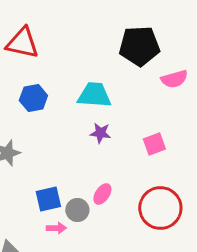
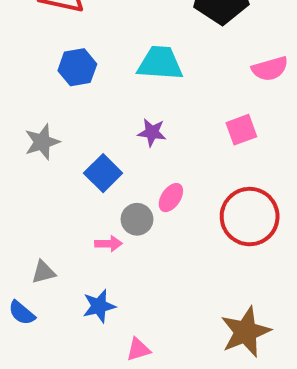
pink semicircle: (174, 79) -> (270, 69), moved
purple star: (100, 133) -> (152, 132), moved
blue square: (48, 199) -> (103, 173), moved, turned -32

